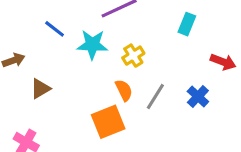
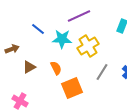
yellow cross: (133, 56) -> (88, 46), size x1.5
orange semicircle: (124, 90) -> (56, 68), moved

